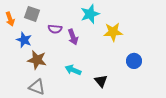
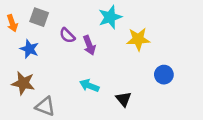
purple semicircle: (55, 29) -> (67, 35), turned 40
brown star: (37, 60) -> (23, 83), moved

